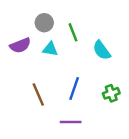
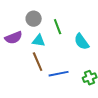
blue line: (74, 89) -> (59, 74), turned 60
brown line: (38, 94) -> (38, 62), moved

